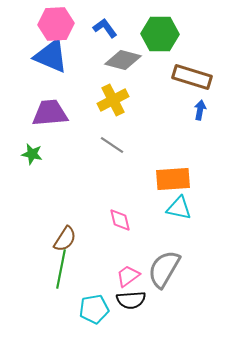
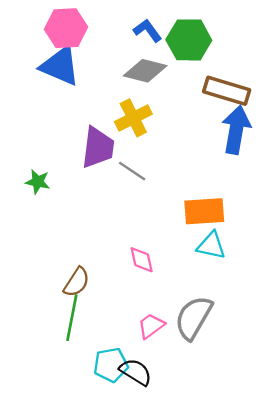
blue L-shape: (105, 28) -> (147, 31), moved
blue arrow: (200, 110) -> (236, 130), size x2.0
purple trapezoid: (50, 113) -> (98, 147), moved, turned 102
black semicircle: (131, 300) -> (136, 372), moved, turned -144

